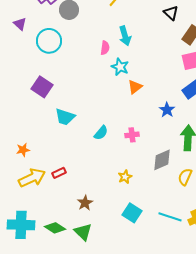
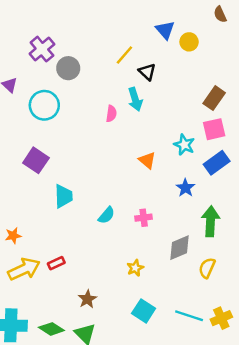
black triangle: (171, 13) -> (147, 72), moved
cyan star: (120, 67) -> (184, 145), moved
orange triangle: (135, 87) -> (147, 160), turned -42
cyan trapezoid: (65, 117) -> (63, 196), turned -110

